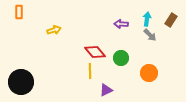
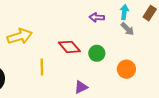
yellow arrow: (54, 30) -> (20, 36), moved, size x1.6
yellow line: (90, 71) -> (42, 67), moved

